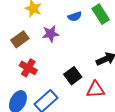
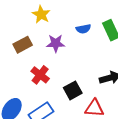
red cross: (28, 68) -> (40, 75), moved

